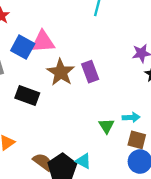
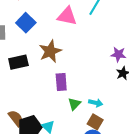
pink triangle: (43, 42) -> (67, 16), moved
purple rectangle: (90, 72) -> (61, 82), moved
black rectangle: (27, 96) -> (18, 62), turned -48

